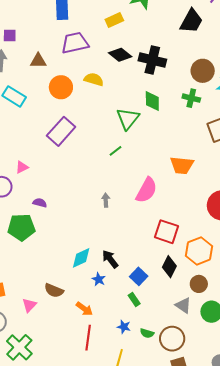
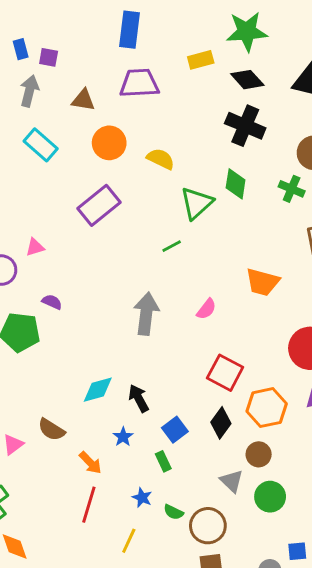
black diamond: (120, 55) -> (247, 80), moved
yellow semicircle: (94, 79) -> (161, 159), moved
pink semicircle: (146, 190) -> (206, 309), size x0.6
gray arrow: (106, 200) -> (146, 314), size x2.0
blue star: (99, 279) -> (123, 437), moved

